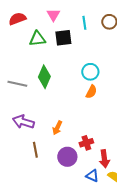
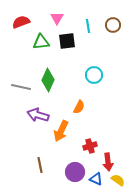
orange semicircle: (91, 92) -> (79, 107), moved
purple arrow: (23, 122) -> (38, 115), moved
orange arrow: (57, 128) -> (61, 131), size x1.5
brown line: (35, 150) -> (40, 165), moved
purple circle: (67, 157) -> (75, 172), moved

